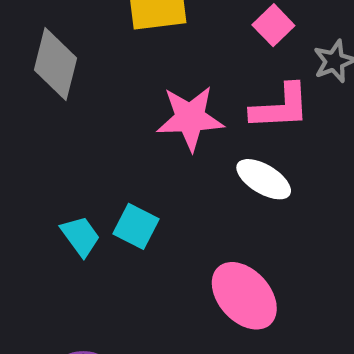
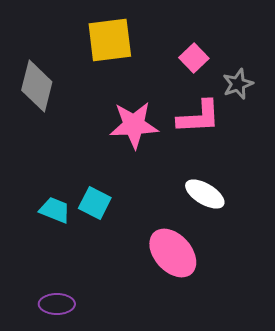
white ellipse: (264, 179) -> (205, 194), moved
cyan trapezoid: (80, 236) -> (55, 210), turned -32

